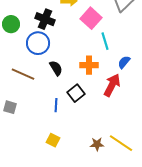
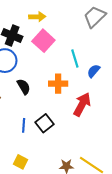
pink square: (91, 18) -> (43, 41), moved
blue semicircle: (124, 62) -> (94, 71), moved
black square: (76, 93) -> (44, 123), moved

